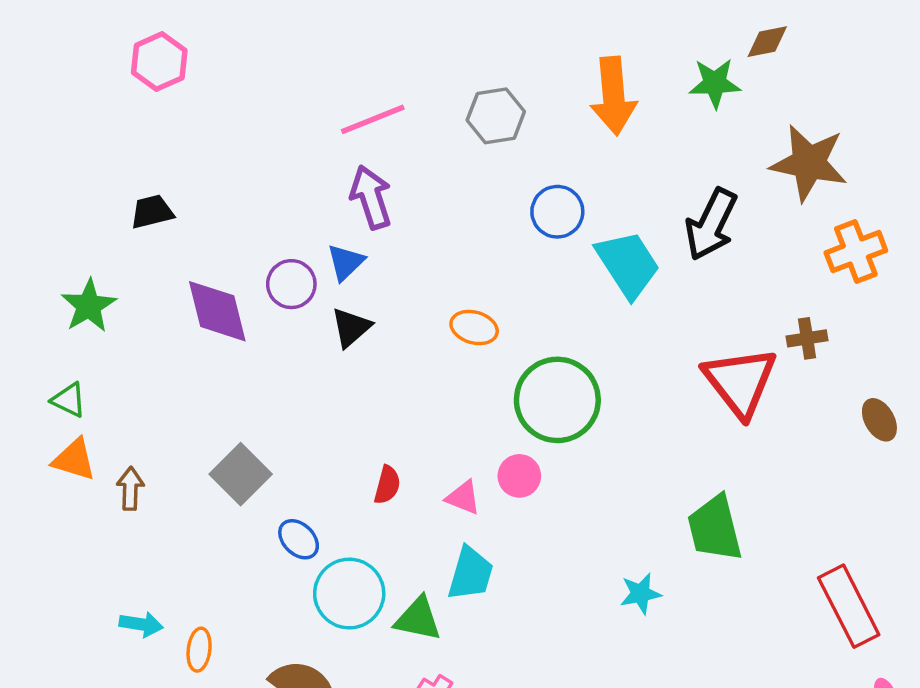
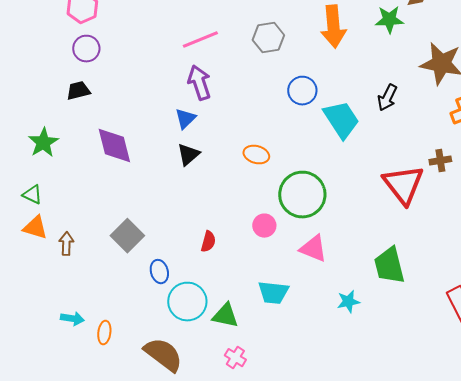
black arrow: (711, 224) -> (387, 98), size x0.7
purple circle: (291, 284) -> (86, 49), moved
pink circle: (519, 476) -> (264, 226), moved
pink triangle: (463, 498) -> (313, 249), moved, size x1.4
blue ellipse: (299, 539) -> (159, 272), turned 30
cyan trapezoid: (470, 574) -> (273, 293), moved, turned 80

